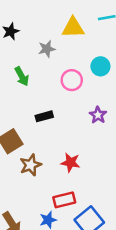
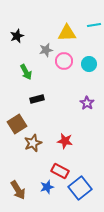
pink circle: (72, 80) -> (64, 61), moved
black rectangle: (44, 116) -> (37, 99), moved
red rectangle: (64, 200) -> (60, 171), turned 42

